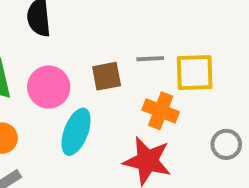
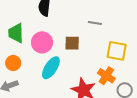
gray line: (150, 59) -> (95, 23), moved
orange cross: (161, 111) -> (106, 76), moved

